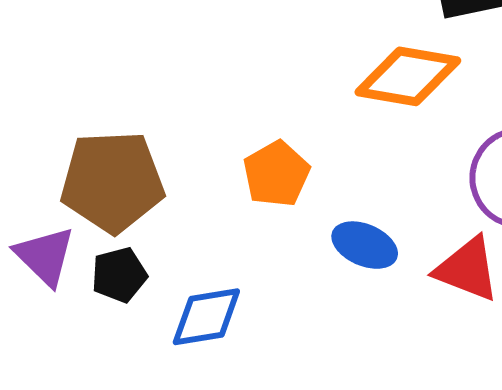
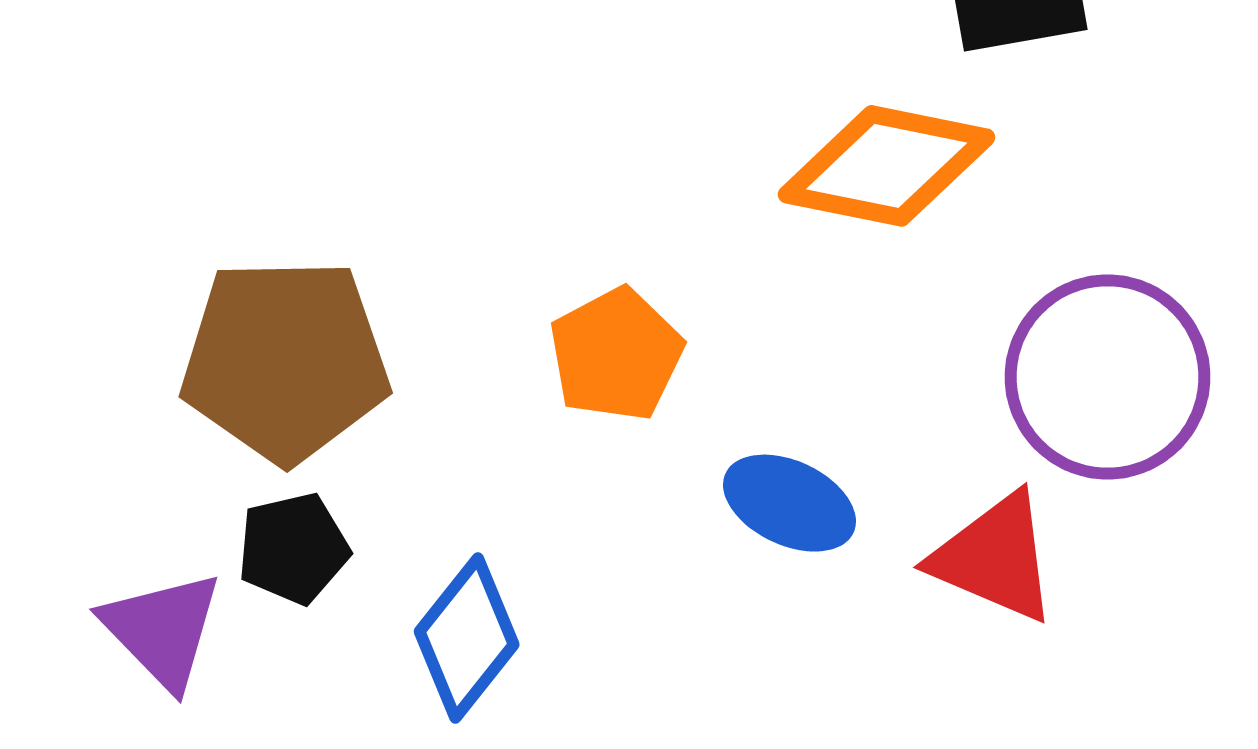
purple triangle: (45, 256) -> (162, 630), moved
blue diamond: (206, 317) -> (467, 638), turned -44

